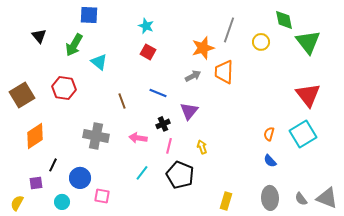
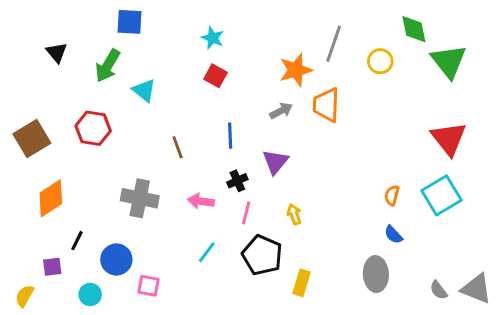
blue line: (158, 93) -> (230, 136), turned 66
gray ellipse: (270, 198) -> (376, 274), moved
yellow rectangle: (226, 201) -> (302, 283), moved

